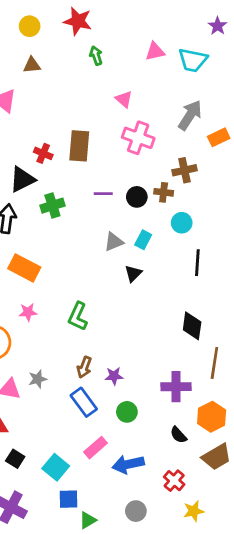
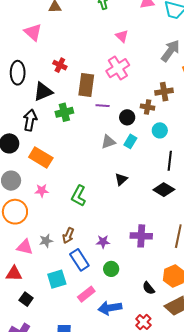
pink cross: (138, 138) -> (118, 68), moved, turned 35
brown rectangle: (79, 146) -> (86, 85), moved
red cross: (43, 153) -> (60, 65), moved
black circle: (137, 197) -> (127, 117), moved
black triangle: (133, 274) -> (121, 179), moved
black diamond: (192, 326) -> (164, 190), moved, turned -70
brown arrow: (84, 367) -> (68, 235), moved
purple cross: (176, 387) -> (141, 236), moved
cyan square: (56, 467) -> (57, 279), moved, turned 30

